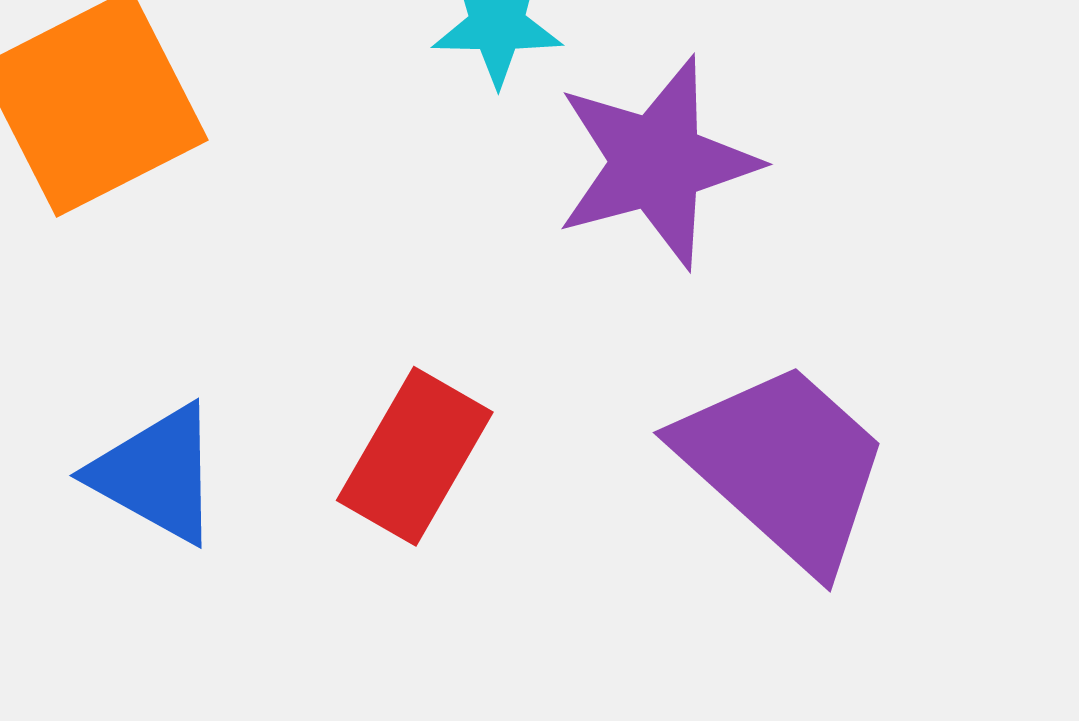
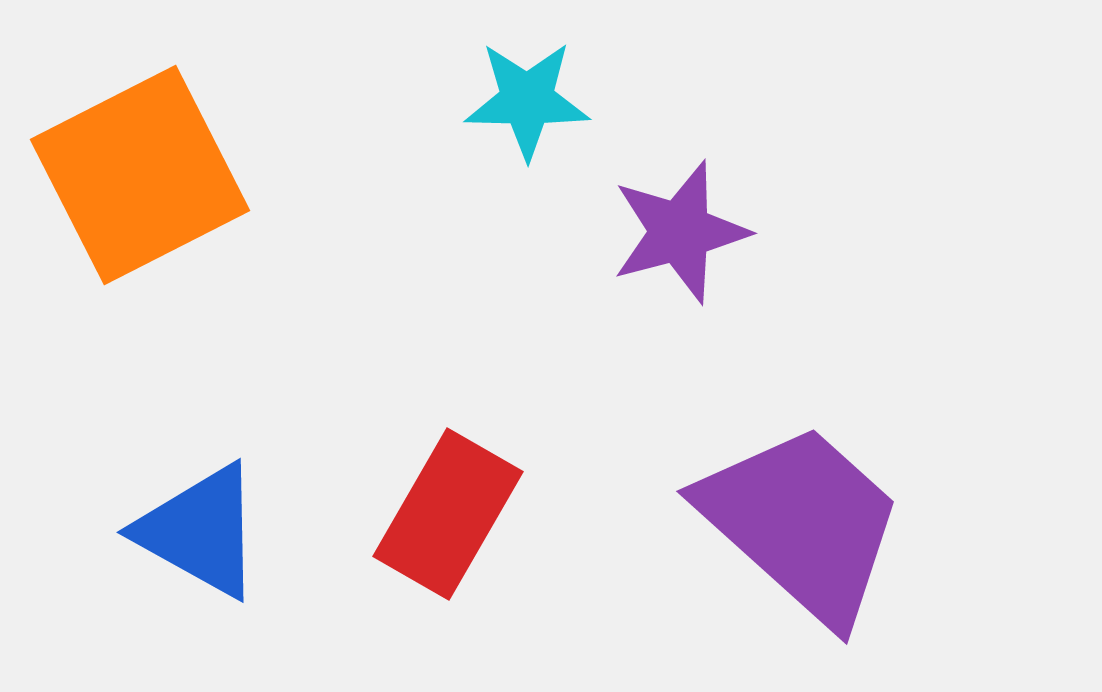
purple star: (657, 162) -> (680, 232), size x0.7

